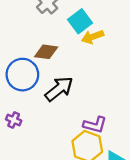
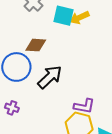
cyan square: (80, 21) -> (64, 16), turned -35
yellow arrow: (93, 37) -> (79, 18), moved

